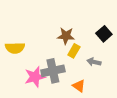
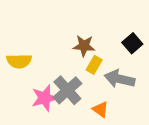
gray arrow: (94, 62) -> (120, 79), size x1.6
gray cross: (53, 71) -> (67, 90), turned -30

